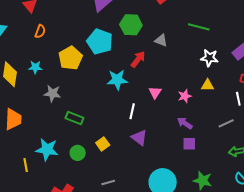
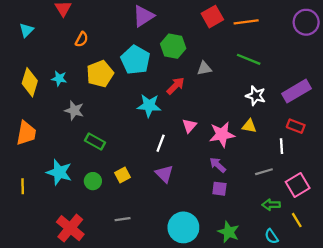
orange semicircle: (40, 31) -> (82, 39), moved
gray triangle: (161, 40) -> (204, 68), turned -40
pink star: (185, 96) -> (222, 134), size x1.6
yellow line: (26, 165) -> (23, 186), moved

